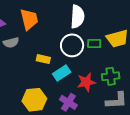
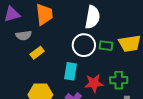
yellow rectangle: (43, 59) -> (37, 53), moved, turned -56
cyan rectangle: (62, 73) -> (71, 71), turned -54

